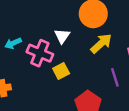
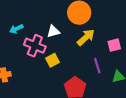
white triangle: (62, 36) -> (53, 31), turned 40
cyan arrow: (13, 43) -> (16, 29), moved

